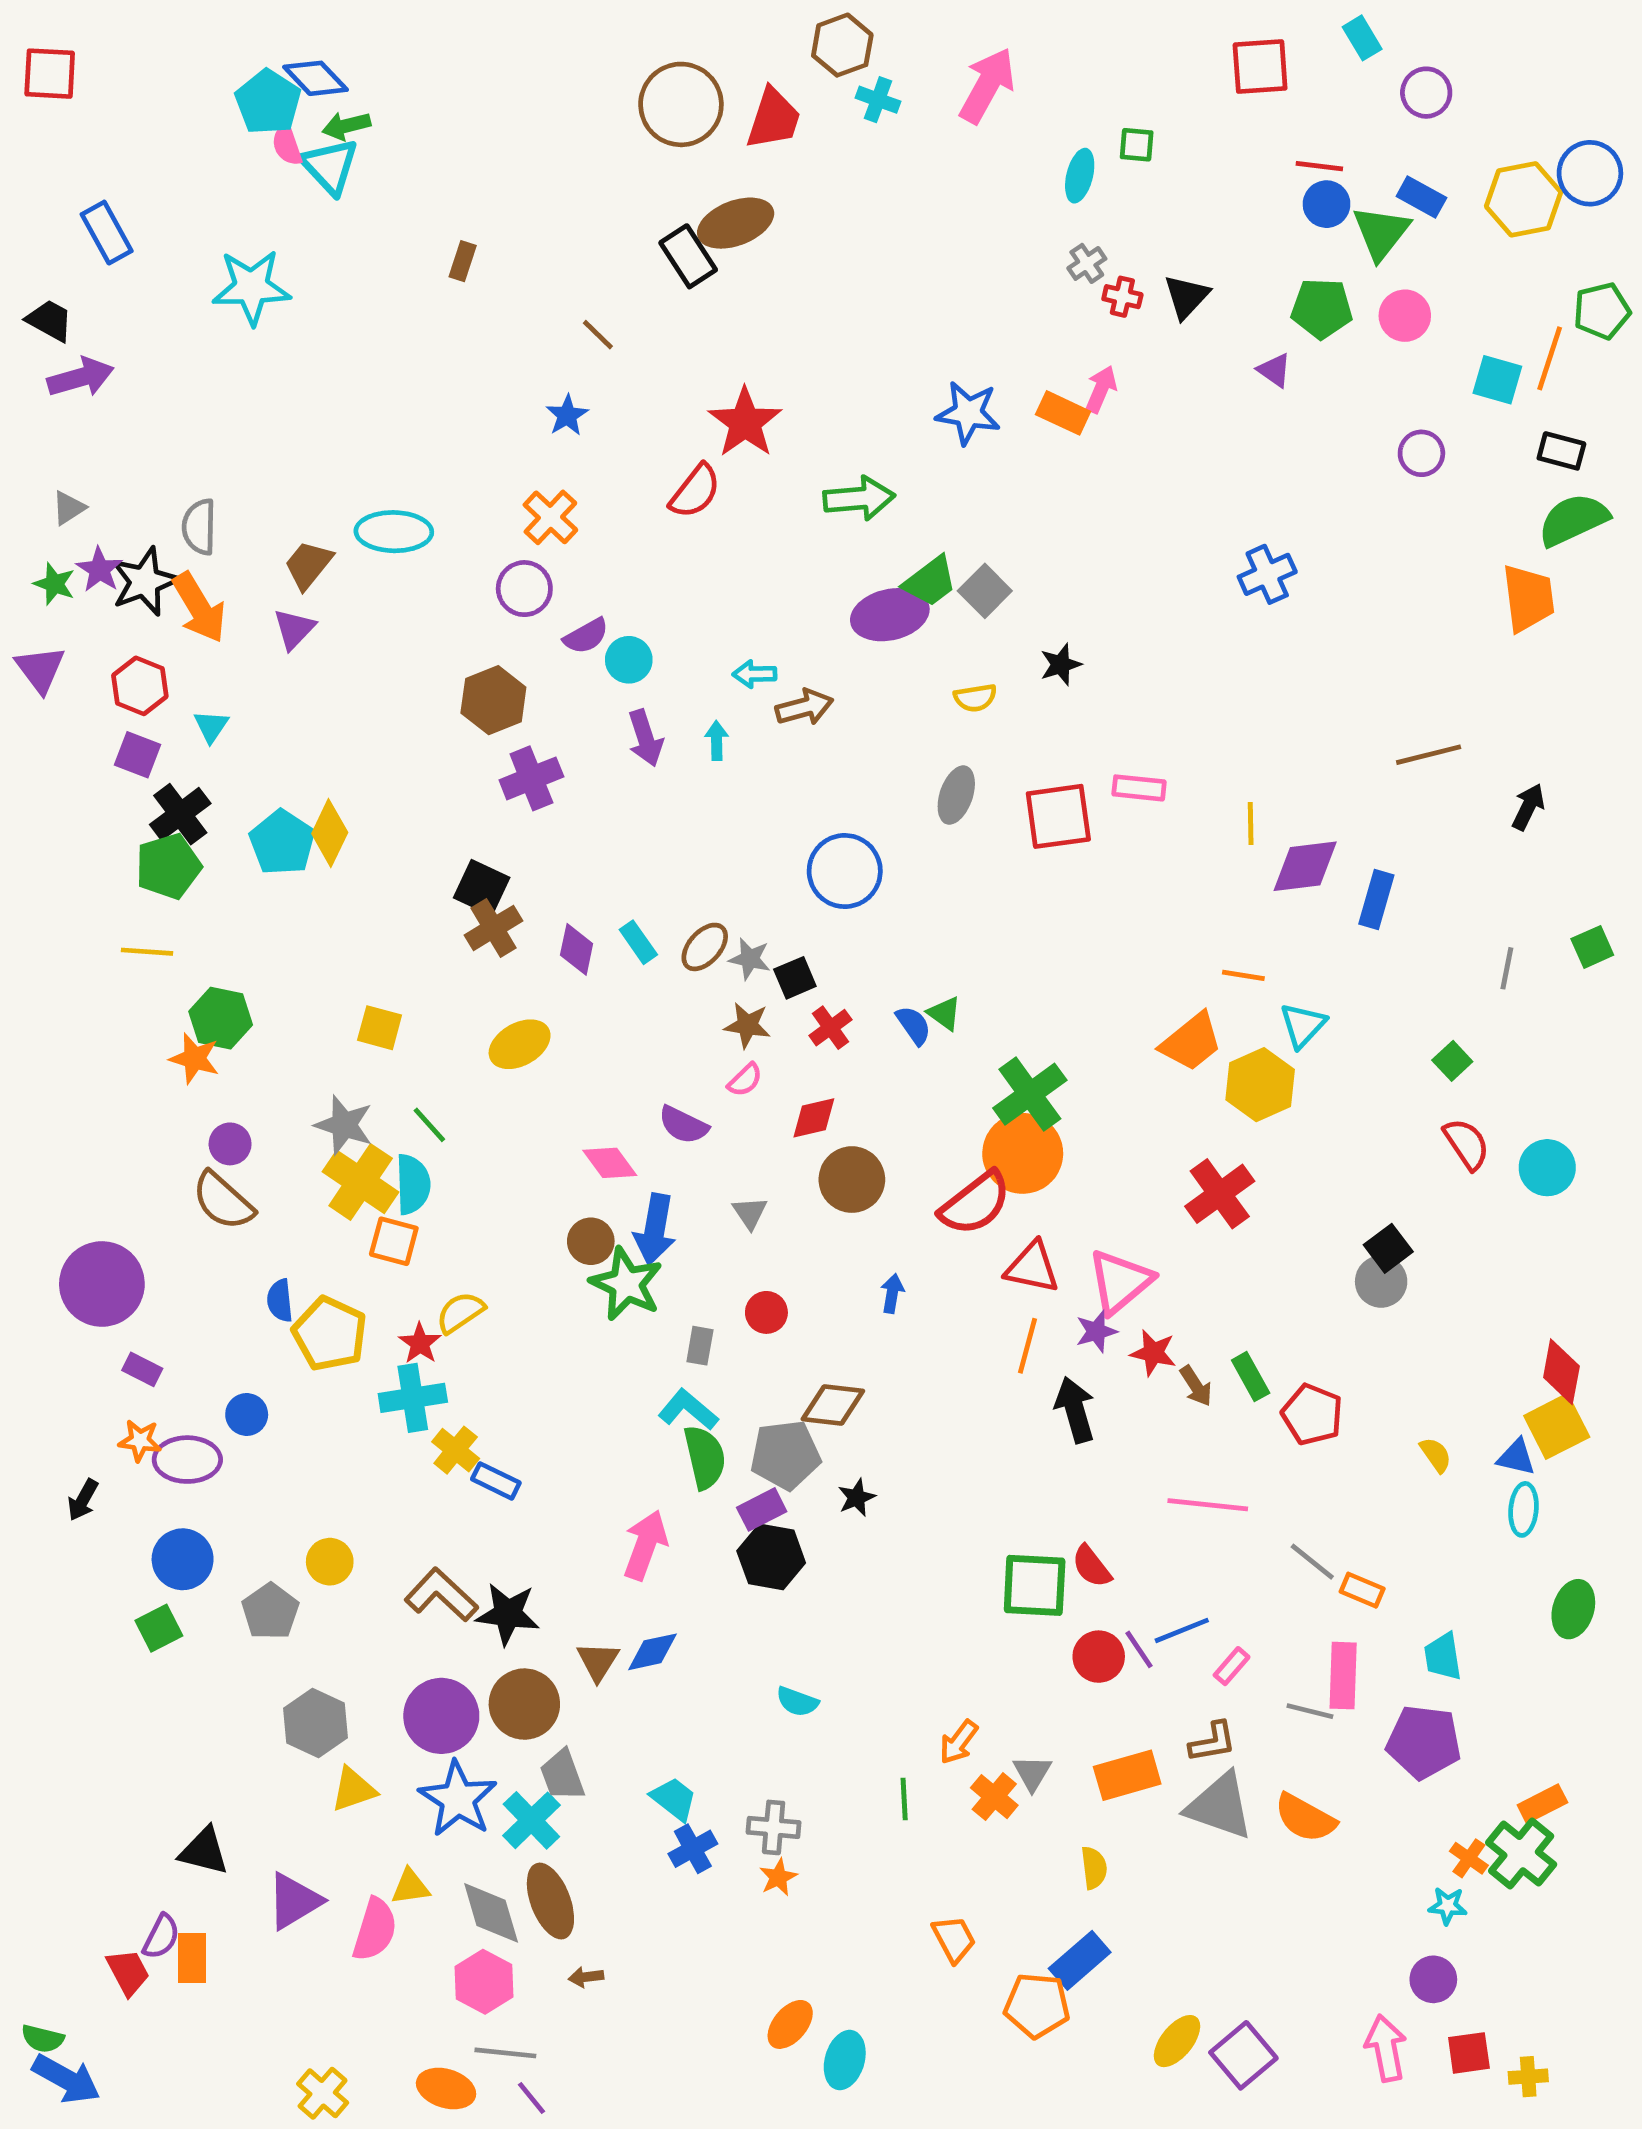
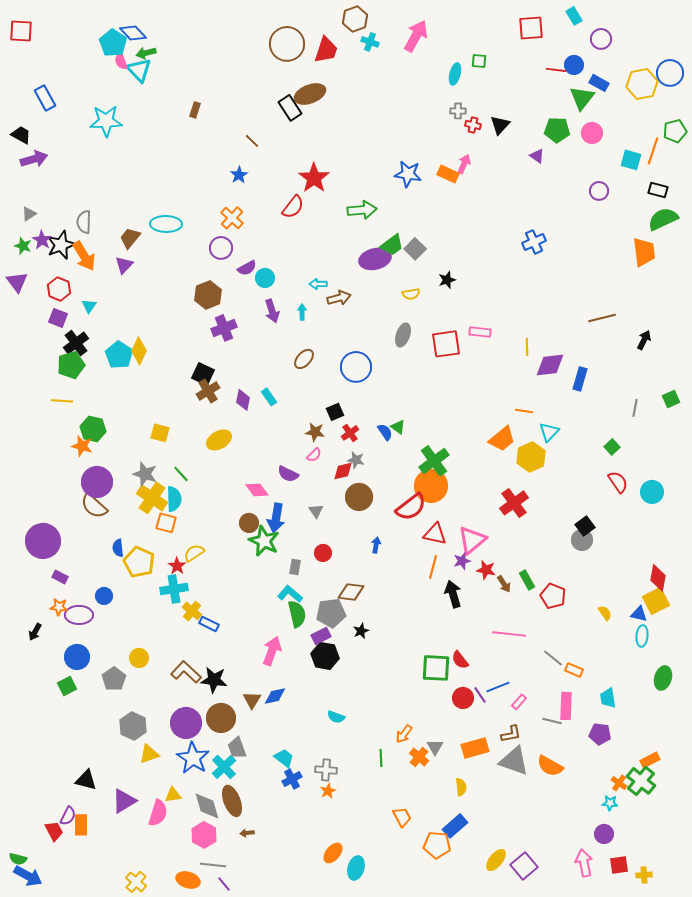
blue circle: (1327, 204) -> (574, 65), moved
gray cross: (1087, 263) -> (458, 111), turned 35
brown ellipse: (705, 947) -> (304, 359), moved
gray star: (750, 959) -> (356, 460), moved
purple circle: (230, 1144) -> (97, 482), size x1.8
purple pentagon: (1424, 1742) -> (600, 734), size x0.7

